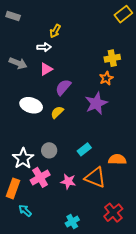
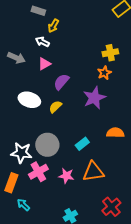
gray rectangle: (13, 16) -> (38, 11), moved
white arrow: (44, 47) -> (42, 42), turned -152
gray circle: (49, 150) -> (47, 145), size x1.5
white star: (23, 158) -> (21, 153), turned -30
orange semicircle: (117, 159) -> (115, 133), moved
orange triangle: (95, 177) -> (93, 172), turned -30

